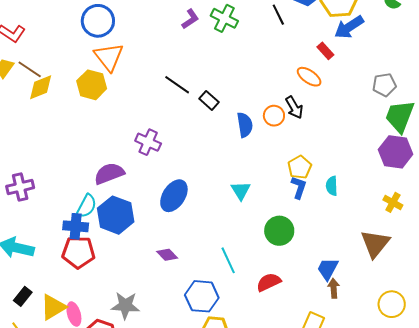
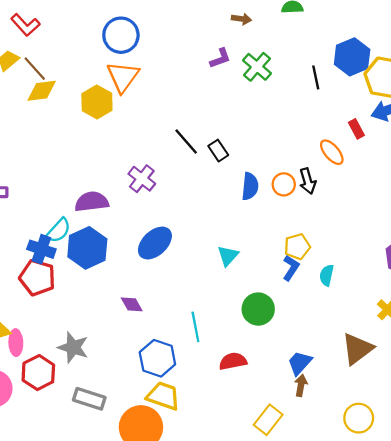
black line: (177, 85) -> (186, 141), moved

